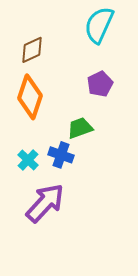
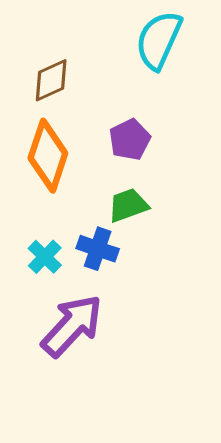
purple pentagon: (100, 84) -> (130, 140), moved

